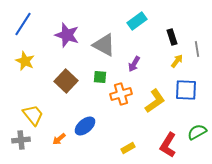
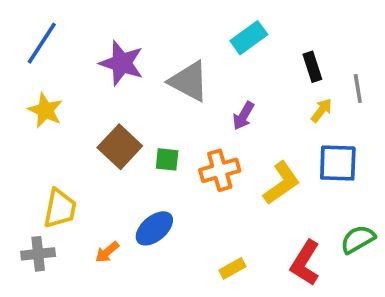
green square: (100, 77) -> (167, 159), moved
yellow trapezoid: (33, 115) -> (60, 208), turned 50

